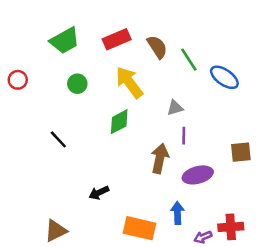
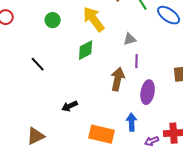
purple ellipse: (198, 175) -> (148, 92), turned -65

